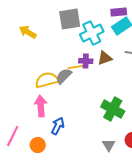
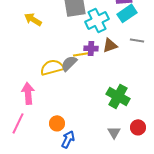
pink arrow: (41, 106) -> (28, 93), moved
blue arrow: (58, 126) -> (68, 139), moved
orange circle: (38, 145) -> (57, 123), moved

